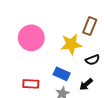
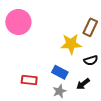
pink circle: (31, 38) -> (18, 22), moved

